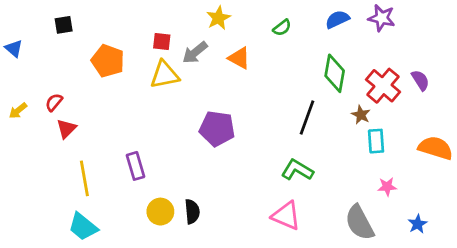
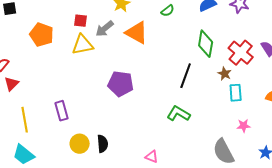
orange triangle: (239, 58) -> (137, 33), size x1.4
pink triangle: (286, 216) -> (152, 157), moved, size x0.6

